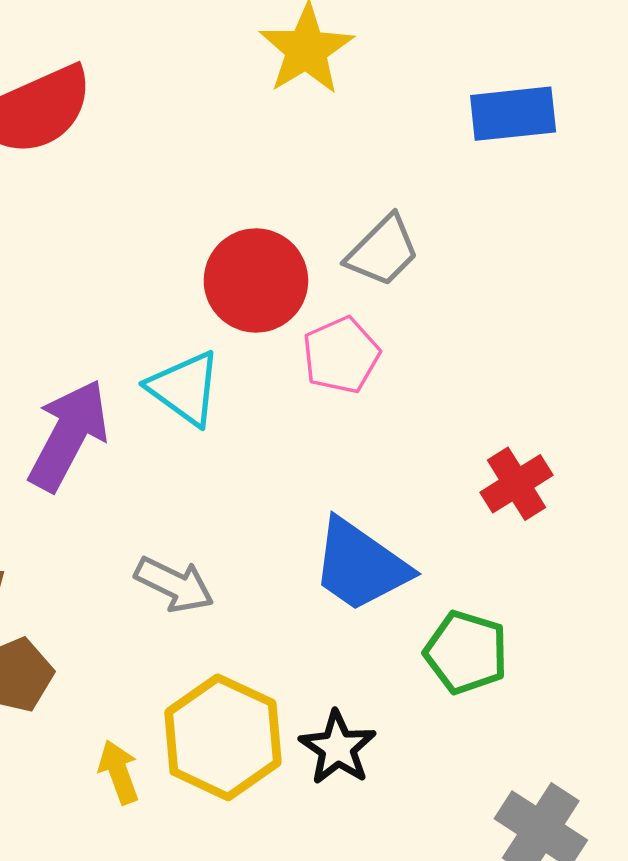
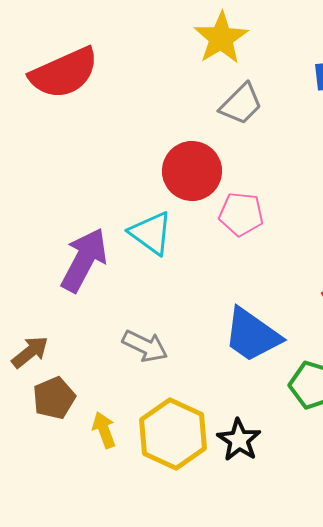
gray trapezoid: (383, 251) -> (241, 104), moved
pink pentagon: (341, 355) -> (241, 214), turned 30
yellow arrow: (119, 772) -> (104, 430), moved

